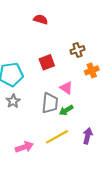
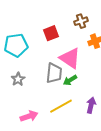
pink triangle: (66, 88) -> (70, 58), size x1.6
gray star: (13, 101) -> (18, 79), moved

